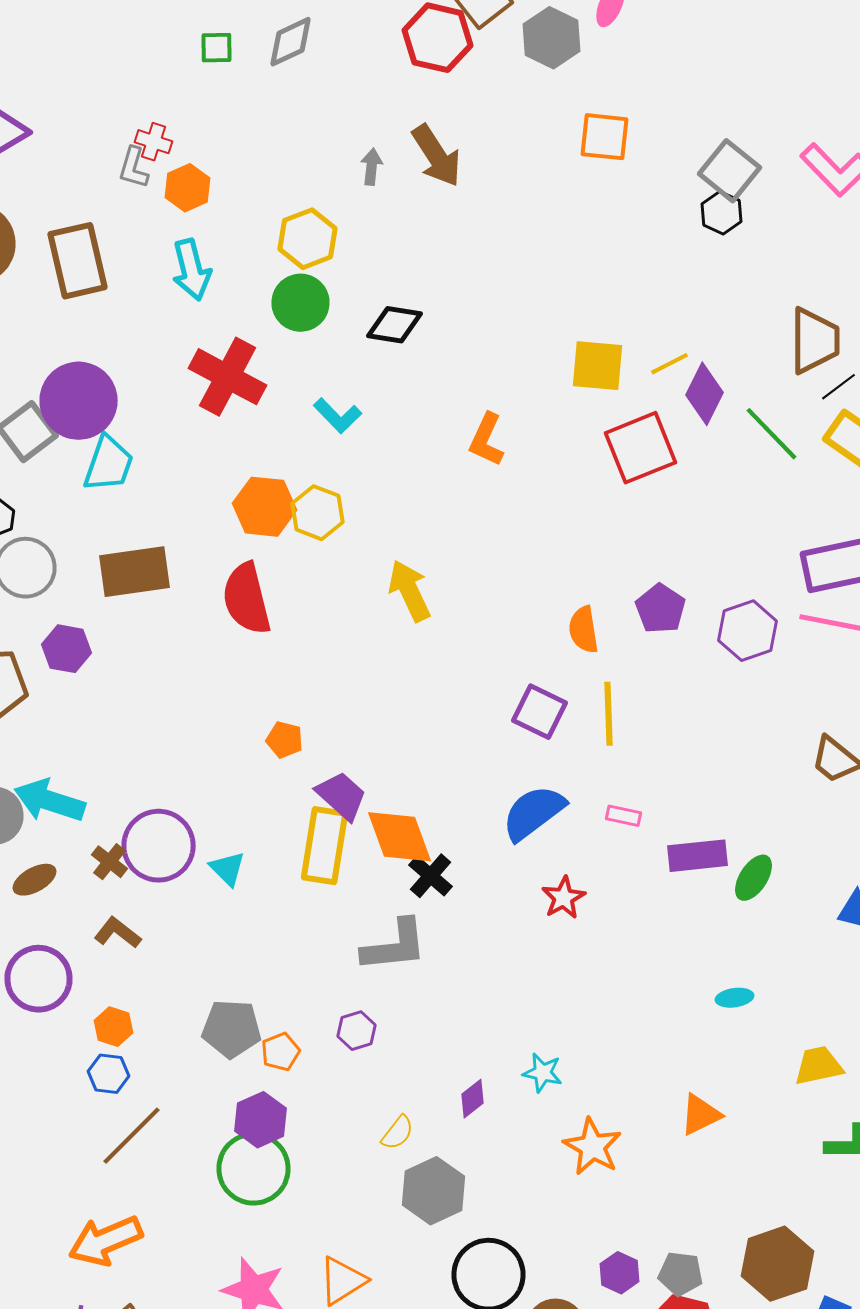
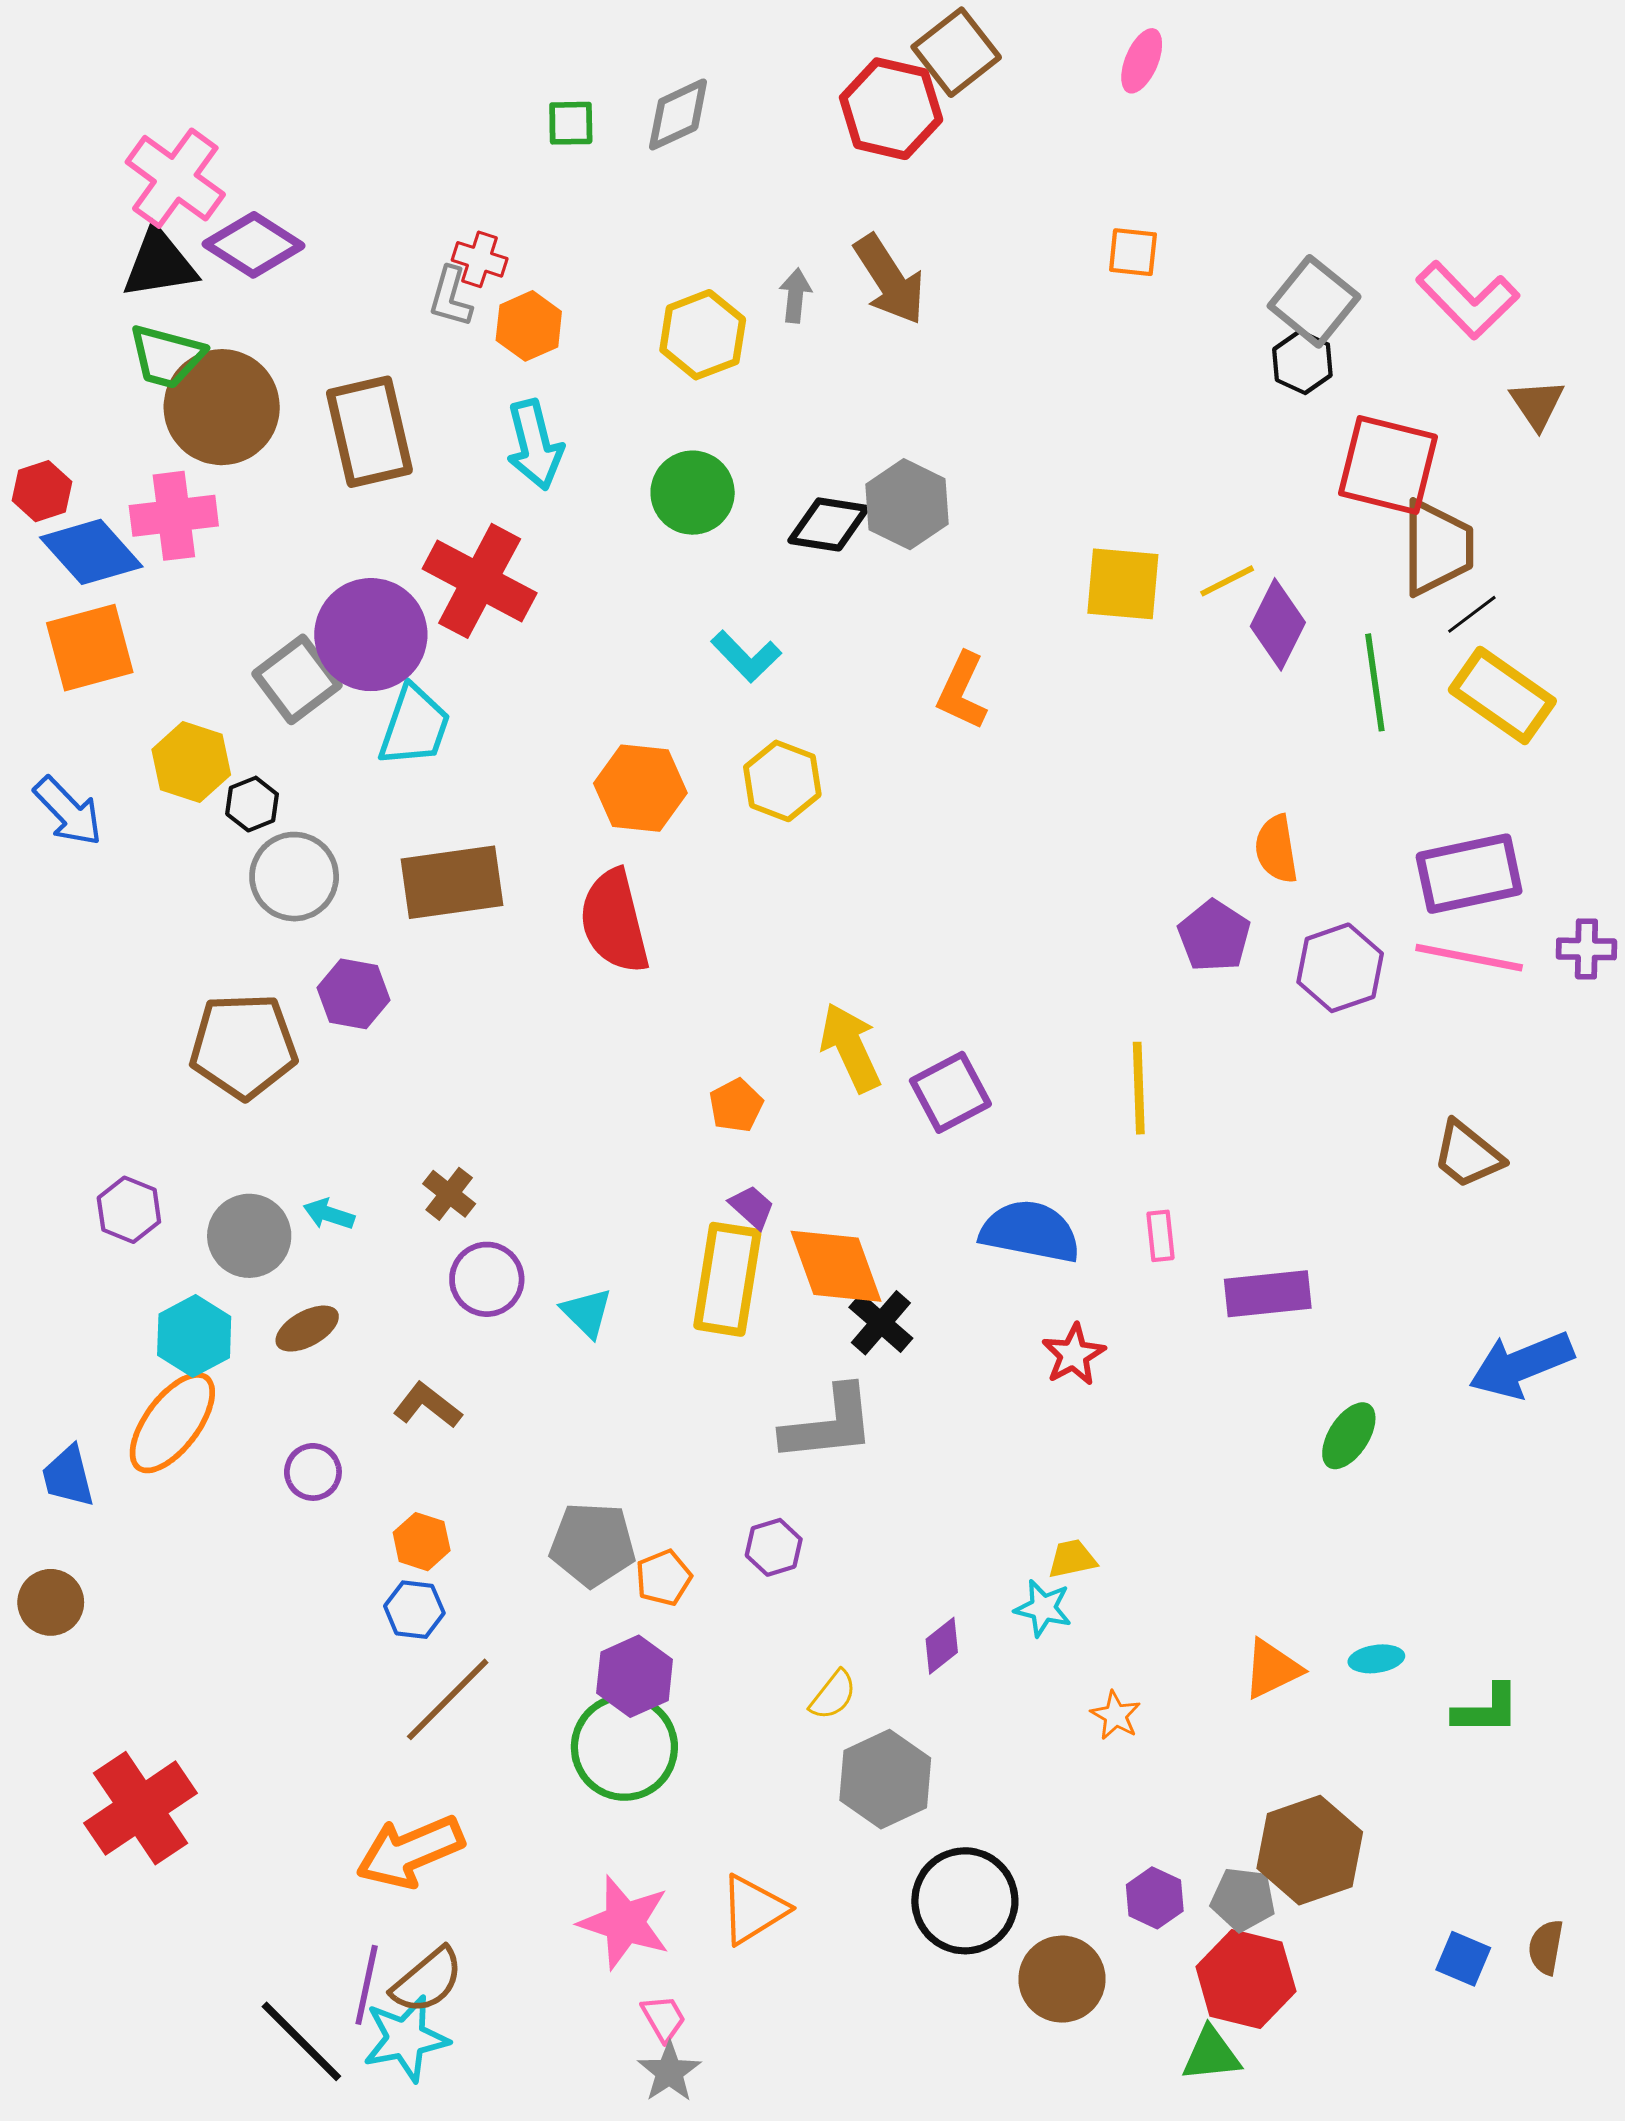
gray hexagon: (552, 38) -> (907, 504), moved
orange square: (604, 137) -> (1133, 252), size x0.7
yellow hexagon: (308, 239) -> (703, 335), moved
red cross: (228, 377) -> (480, 581), moved
green line: (772, 434) -> (1375, 682), turned 36
red square: (640, 448) -> (1388, 465), moved, turned 36
yellow hexagon: (318, 513) -> (782, 781), moved
yellow arrow: (410, 591) -> (850, 1047), moved
orange semicircle: (584, 630) -> (1276, 849), moved
purple square: (540, 712) -> (950, 1092), moved, turned 36
orange pentagon: (284, 740) -> (736, 1105), moved, turned 30
purple trapezoid: (342, 796) -> (752, 1207), size x0.6
cyan arrow: (50, 801) -> (329, 1214), size x0.5
blue semicircle: (534, 813) -> (1030, 1231), turned 48
pink rectangle: (624, 816) -> (1160, 1236), turned 72
purple circle: (158, 846) -> (487, 1279), size x0.7
brown cross: (110, 862) -> (449, 1194), moved
green ellipse: (754, 878) -> (1349, 1436), moved
purple circle: (38, 979) -> (313, 1472), size x0.6
cyan ellipse: (734, 998) -> (1376, 1659), moved
yellow trapezoid: (818, 1066) -> (1072, 1559), moved, size x0.7
orange star: (592, 1147) -> (1116, 1715), size x0.6
brown hexagon: (778, 1264) -> (1310, 1850), moved

